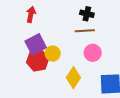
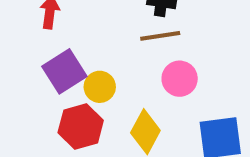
red hexagon: (38, 60) -> (81, 126), moved

